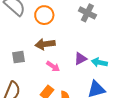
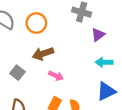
gray square: (19, 57) -> (17, 73), turned -32
purple triangle: (80, 59) -> (98, 35), moved

